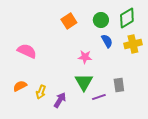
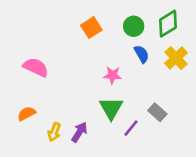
yellow cross: (133, 44) -> (176, 58), turned -30
gray rectangle: (119, 85) -> (157, 112), turned -40
yellow arrow: (41, 92) -> (54, 132), moved
purple line: (99, 97) -> (131, 128), turned -32

